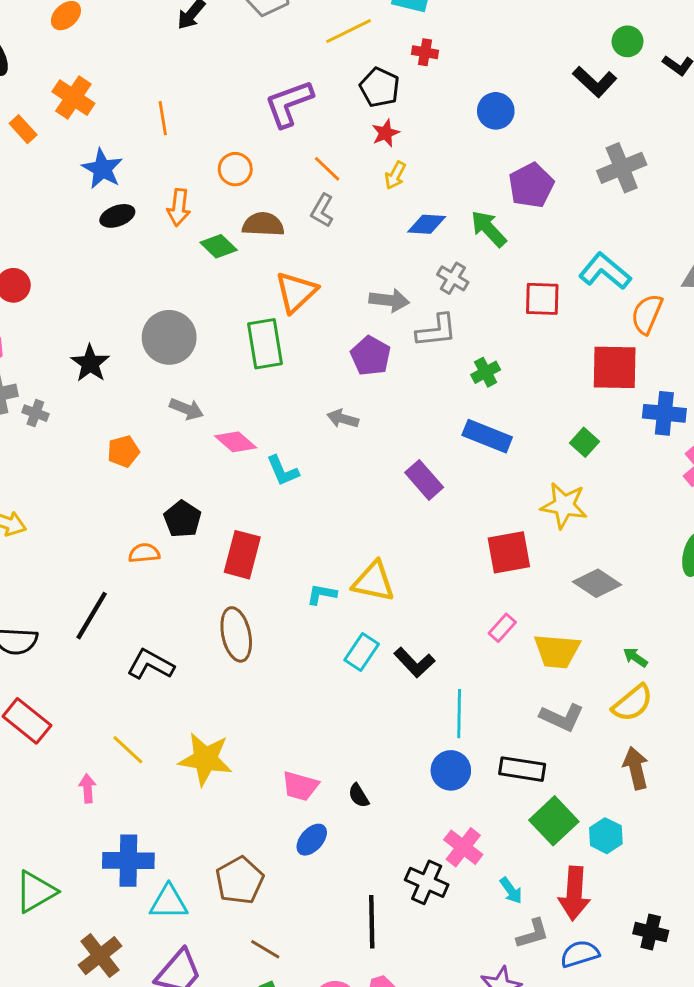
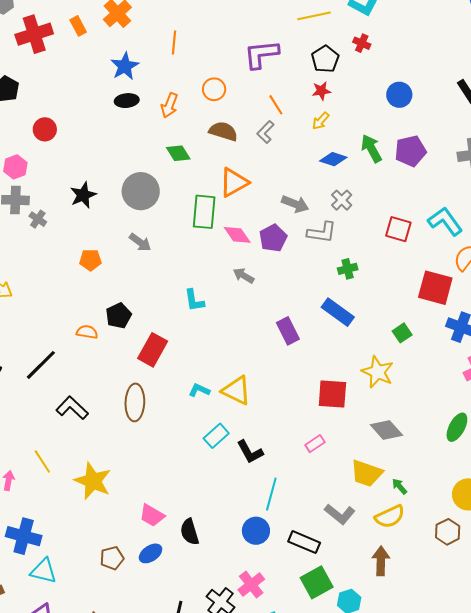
green arrow: (489, 229) -> (371, 148), moved
green diamond: (219, 246) -> (178, 153), moved
pink diamond: (236, 442) -> (237, 235), moved
yellow trapezoid: (557, 651) -> (367, 473), moved
black semicircle: (359, 796) -> (190, 532), size x1.5
brown pentagon: (240, 880) -> (112, 558), moved, size x0.7

